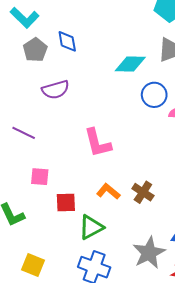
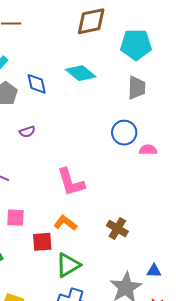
cyan diamond: (130, 64) -> (81, 73), moved, turned 40
purple semicircle: (55, 90) -> (27, 132), size x0.6
orange L-shape: (108, 191) -> (65, 223), moved

